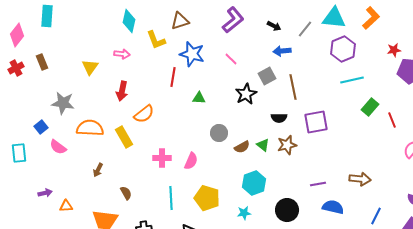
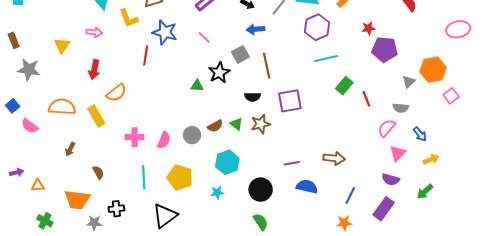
green triangle: (199, 98) -> (197, 86), moved
gray star: (63, 103) -> (29, 70), moved
gray circle: (219, 133) -> (192, 135), moved

